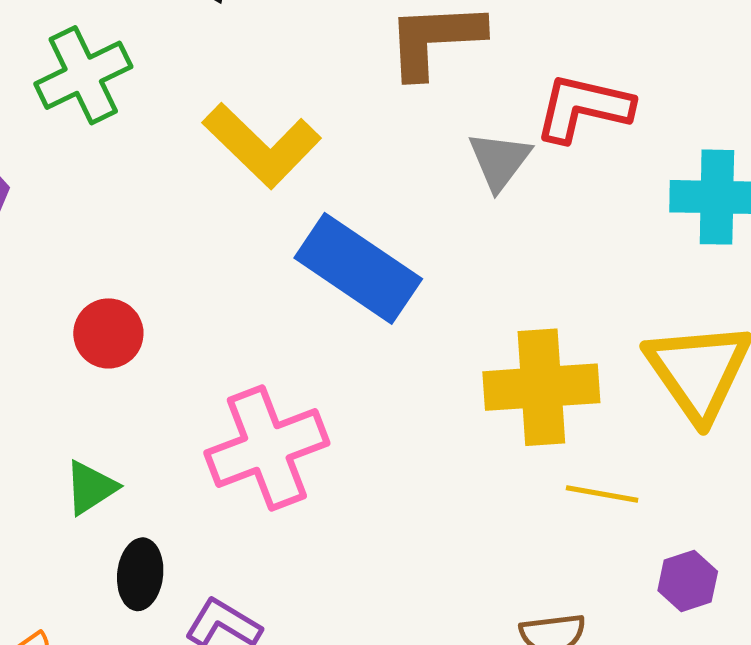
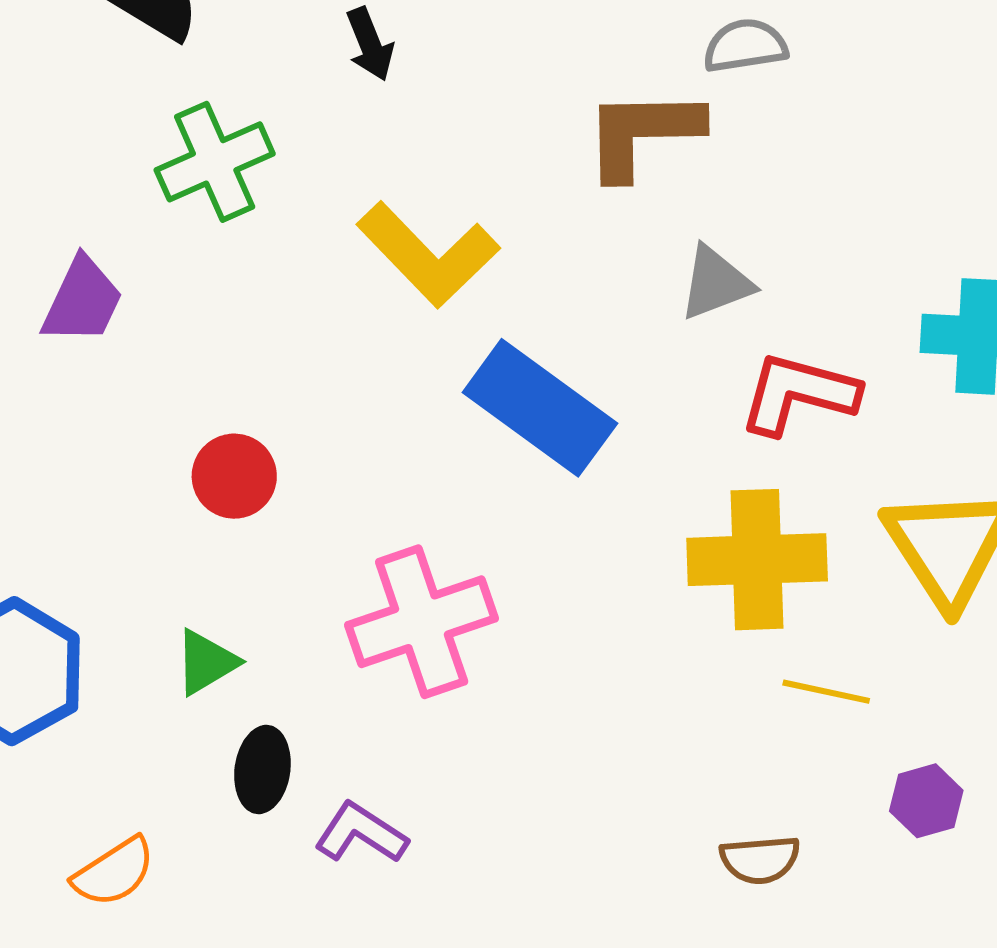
red L-shape: (583, 108) -> (799, 394), moved
gray triangle: (499, 161) -> (716, 283), turned 30

